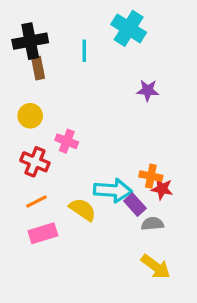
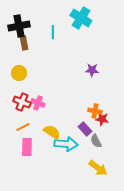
purple star: (148, 90) -> (92, 70), moved
pink cross: (67, 141) -> (38, 103), moved
cyan arrow: (113, 190) -> (66, 144), moved
gray semicircle: (152, 224) -> (96, 141), turned -112
pink rectangle: (43, 233) -> (27, 147), turned -72

